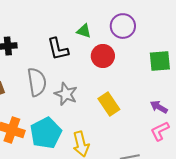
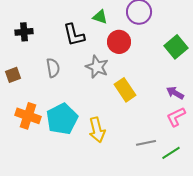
green square: (160, 61) -> (176, 47), turned -35
gray semicircle: (37, 82) -> (53, 68), size x0.7
gray star: (66, 94) -> (97, 67), moved

